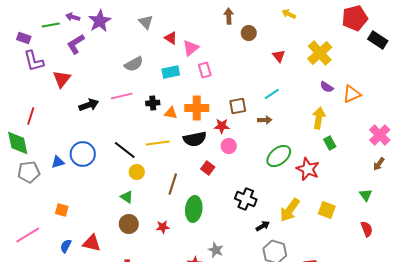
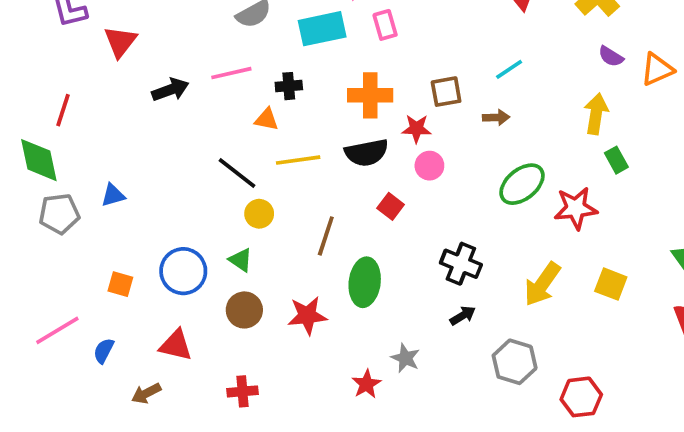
cyan rectangle: (171, 72) -> (322, 29), size x1.4
orange triangle: (171, 113) -> (267, 119), moved
blue circle: (83, 154) -> (183, 271), moved
red star: (308, 169) -> (576, 208), turned -30
black arrow: (263, 226) -> (463, 316), moved
red star: (163, 227) -> (307, 316), size x1.5
blue semicircle: (66, 246) -> (104, 351), moved

